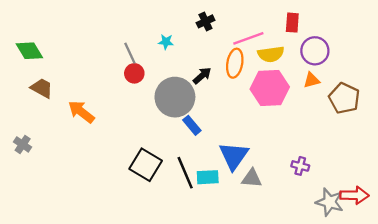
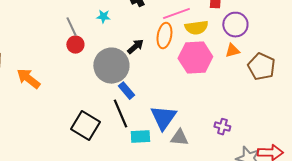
black line: (185, 173) -> (120, 114), moved

